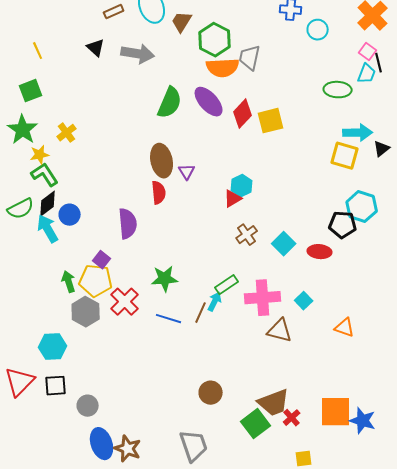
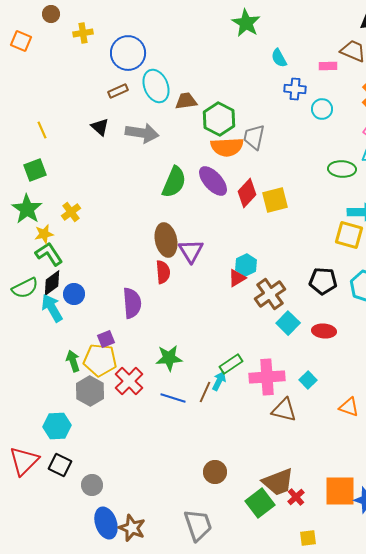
brown trapezoid: (182, 22) -> (186, 101), turned 50
purple triangle: (187, 172) -> (191, 251), size x1.5
black pentagon: (343, 225) -> (323, 281), moved
brown cross: (247, 235) -> (270, 294), moved, size x1.4
purple square: (102, 260) -> (106, 339), turned 30
black square: (56, 386) -> (60, 465), turned 30

